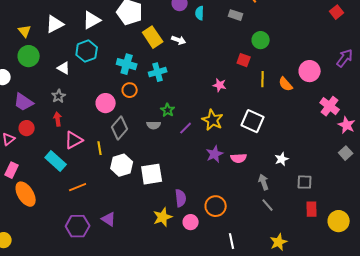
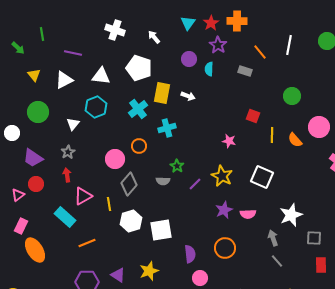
white triangle: (92, 20) -> (101, 76), turned 36
yellow triangle: (25, 31) -> (34, 75), moved
yellow rectangle: (153, 37) -> (162, 93), turned 45
green circle: (261, 40) -> (292, 96), moved
cyan cross: (127, 64) -> (138, 109), moved, turned 36
white triangle: (64, 68) -> (73, 124), turned 40
white star: (282, 159) -> (291, 215), size x1.6
orange circle: (216, 206) -> (225, 248), moved
yellow star: (163, 217) -> (149, 271), moved

